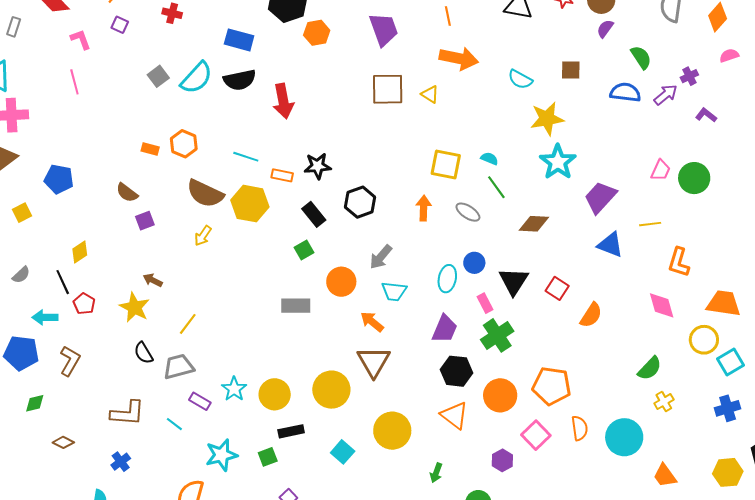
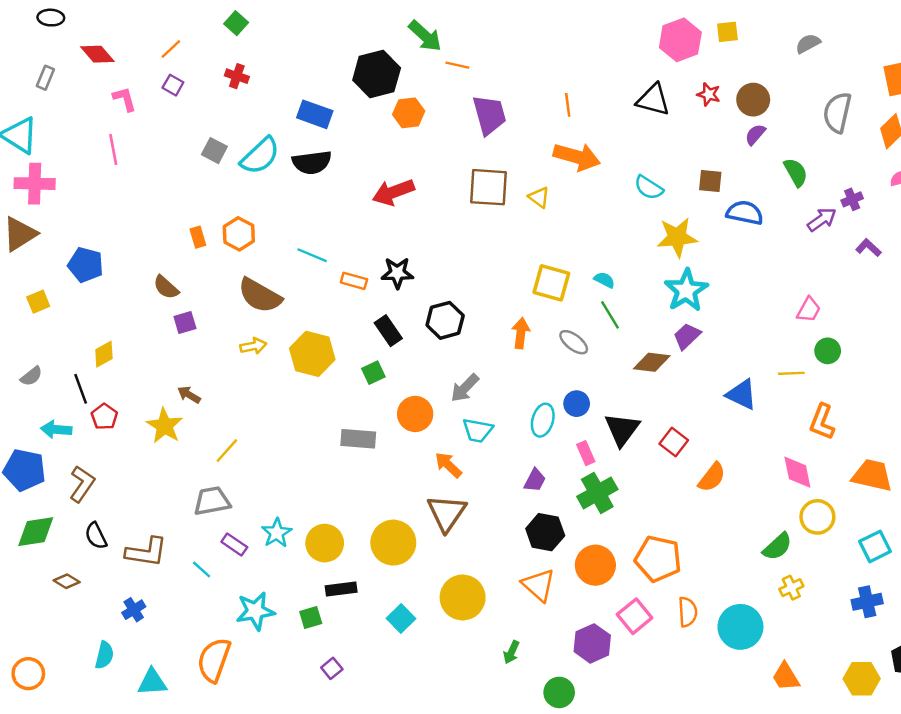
gray square: (158, 76) -> (214, 151), turned -30
blue semicircle: (625, 92) -> (745, 213), moved
red arrow: (283, 101) -> (393, 192), moved, turned 76
orange rectangle: (150, 149) -> (198, 237), turned 54
green circle: (694, 178) -> (828, 351), moved, size x0.7
purple trapezoid: (600, 197) -> (687, 336), moved, size x0.7
yellow hexagon: (250, 204) -> (312, 354), moved
yellow arrow: (203, 236) -> (253, 346), turned -140
purple trapezoid: (445, 329) -> (535, 480), size x0.7
yellow circle: (704, 340) -> (817, 517), moved
black semicircle: (144, 353) -> (96, 536), moved
green diamond: (35, 403) -> (36, 532), size x1.6
purple hexagon: (502, 460) -> (592, 643), size x1.4

